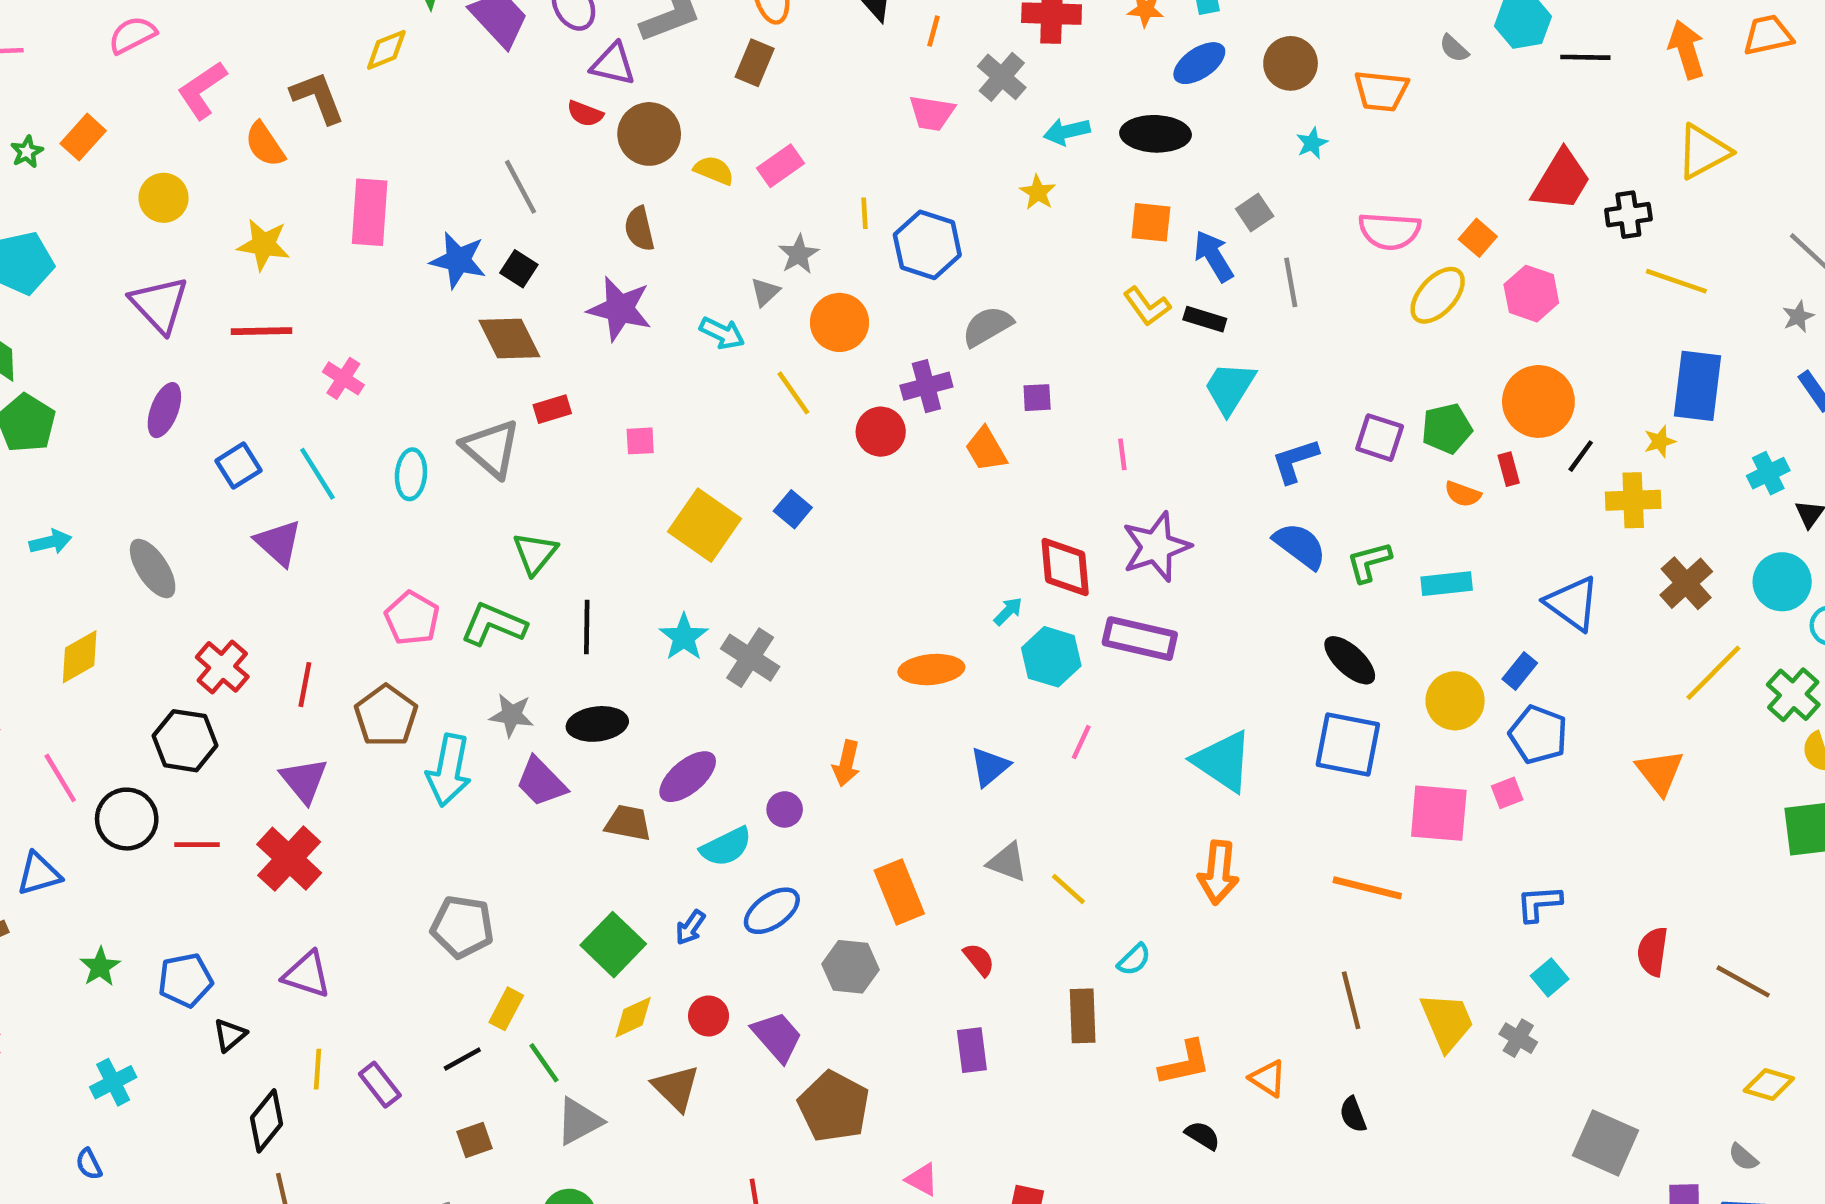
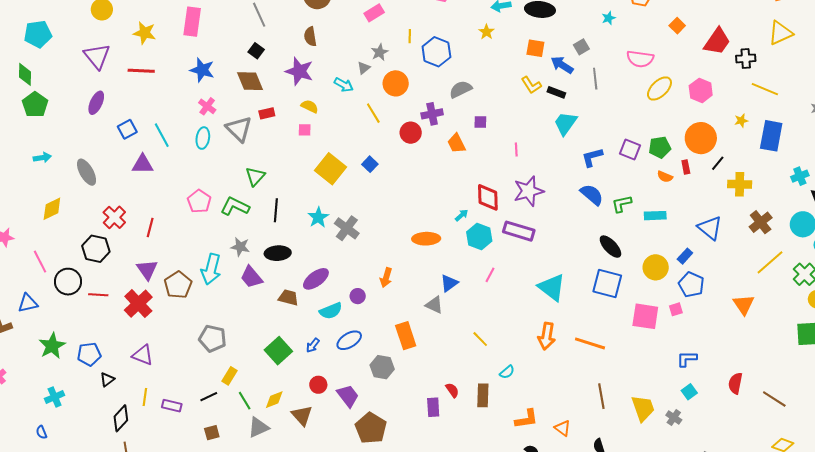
yellow semicircle: (714, 170) -> (310, 106), moved
orange square: (1478, 238) -> (677, 26), moved
blue arrow: (1214, 256) -> (562, 65), turned -30
blue star: (458, 260) -> (202, 70), moved
pink cross: (343, 378) -> (207, 106), moved
yellow star: (1660, 441) -> (741, 121), moved
purple triangle: (278, 543) -> (143, 164), turned -45
brown pentagon: (386, 716) -> (178, 285), moved
gray triangle: (1007, 862) -> (434, 305), moved
orange line: (1367, 888) -> (590, 343), moved
red semicircle: (979, 960) -> (452, 390), moved
green star: (100, 967) -> (52, 346), size x1.5
yellow diamond: (633, 1017) -> (274, 400), moved
purple rectangle: (380, 1085) -> (172, 406), turned -42

